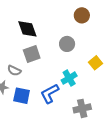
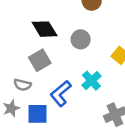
black diamond: (27, 29) -> (45, 29), moved
blue L-shape: (50, 94) -> (61, 93), moved

